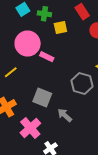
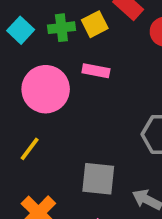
yellow square: (60, 27) -> (95, 24), moved
pink rectangle: (47, 57) -> (96, 71), moved

